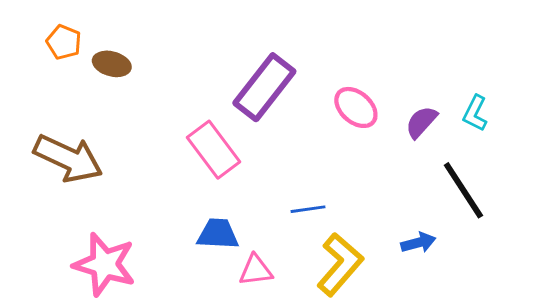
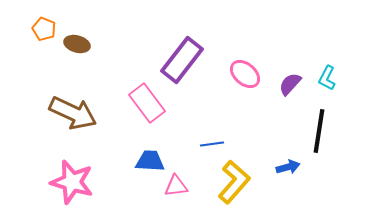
brown arrow: (68, 158) -> (73, 113), moved
black line: (463, 190) -> (319, 131), turned 42

